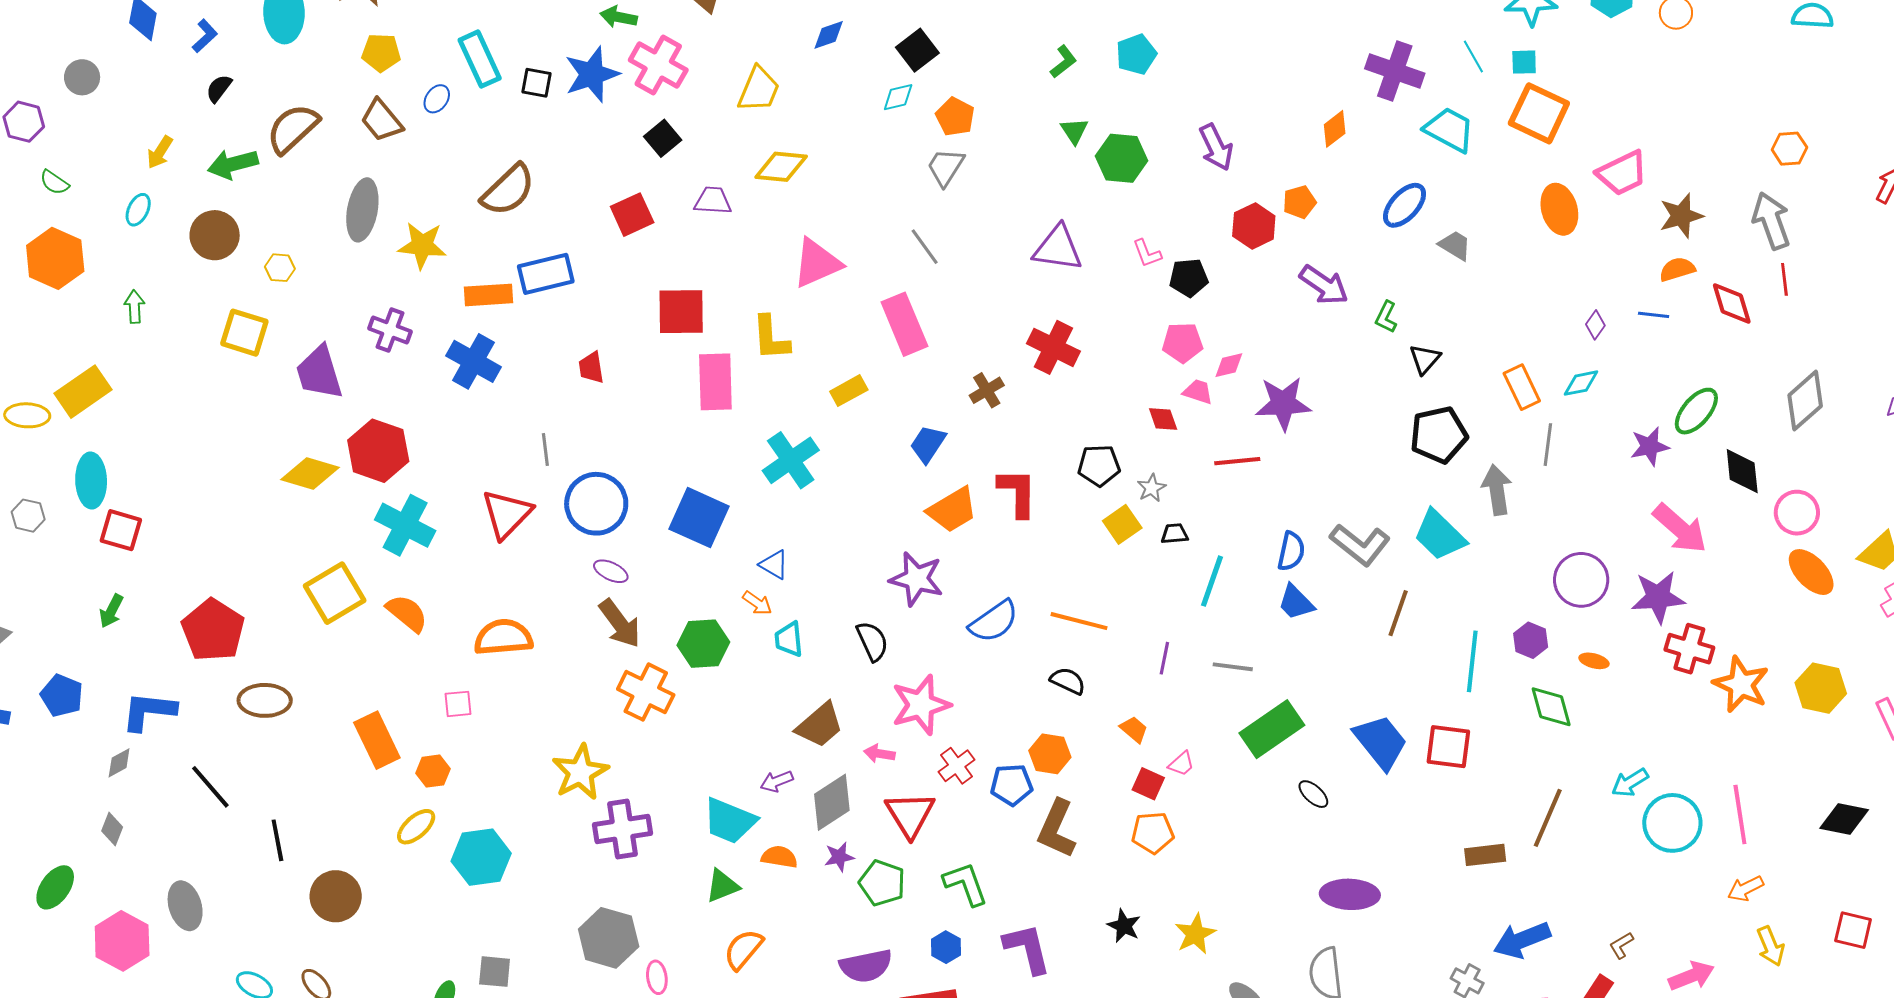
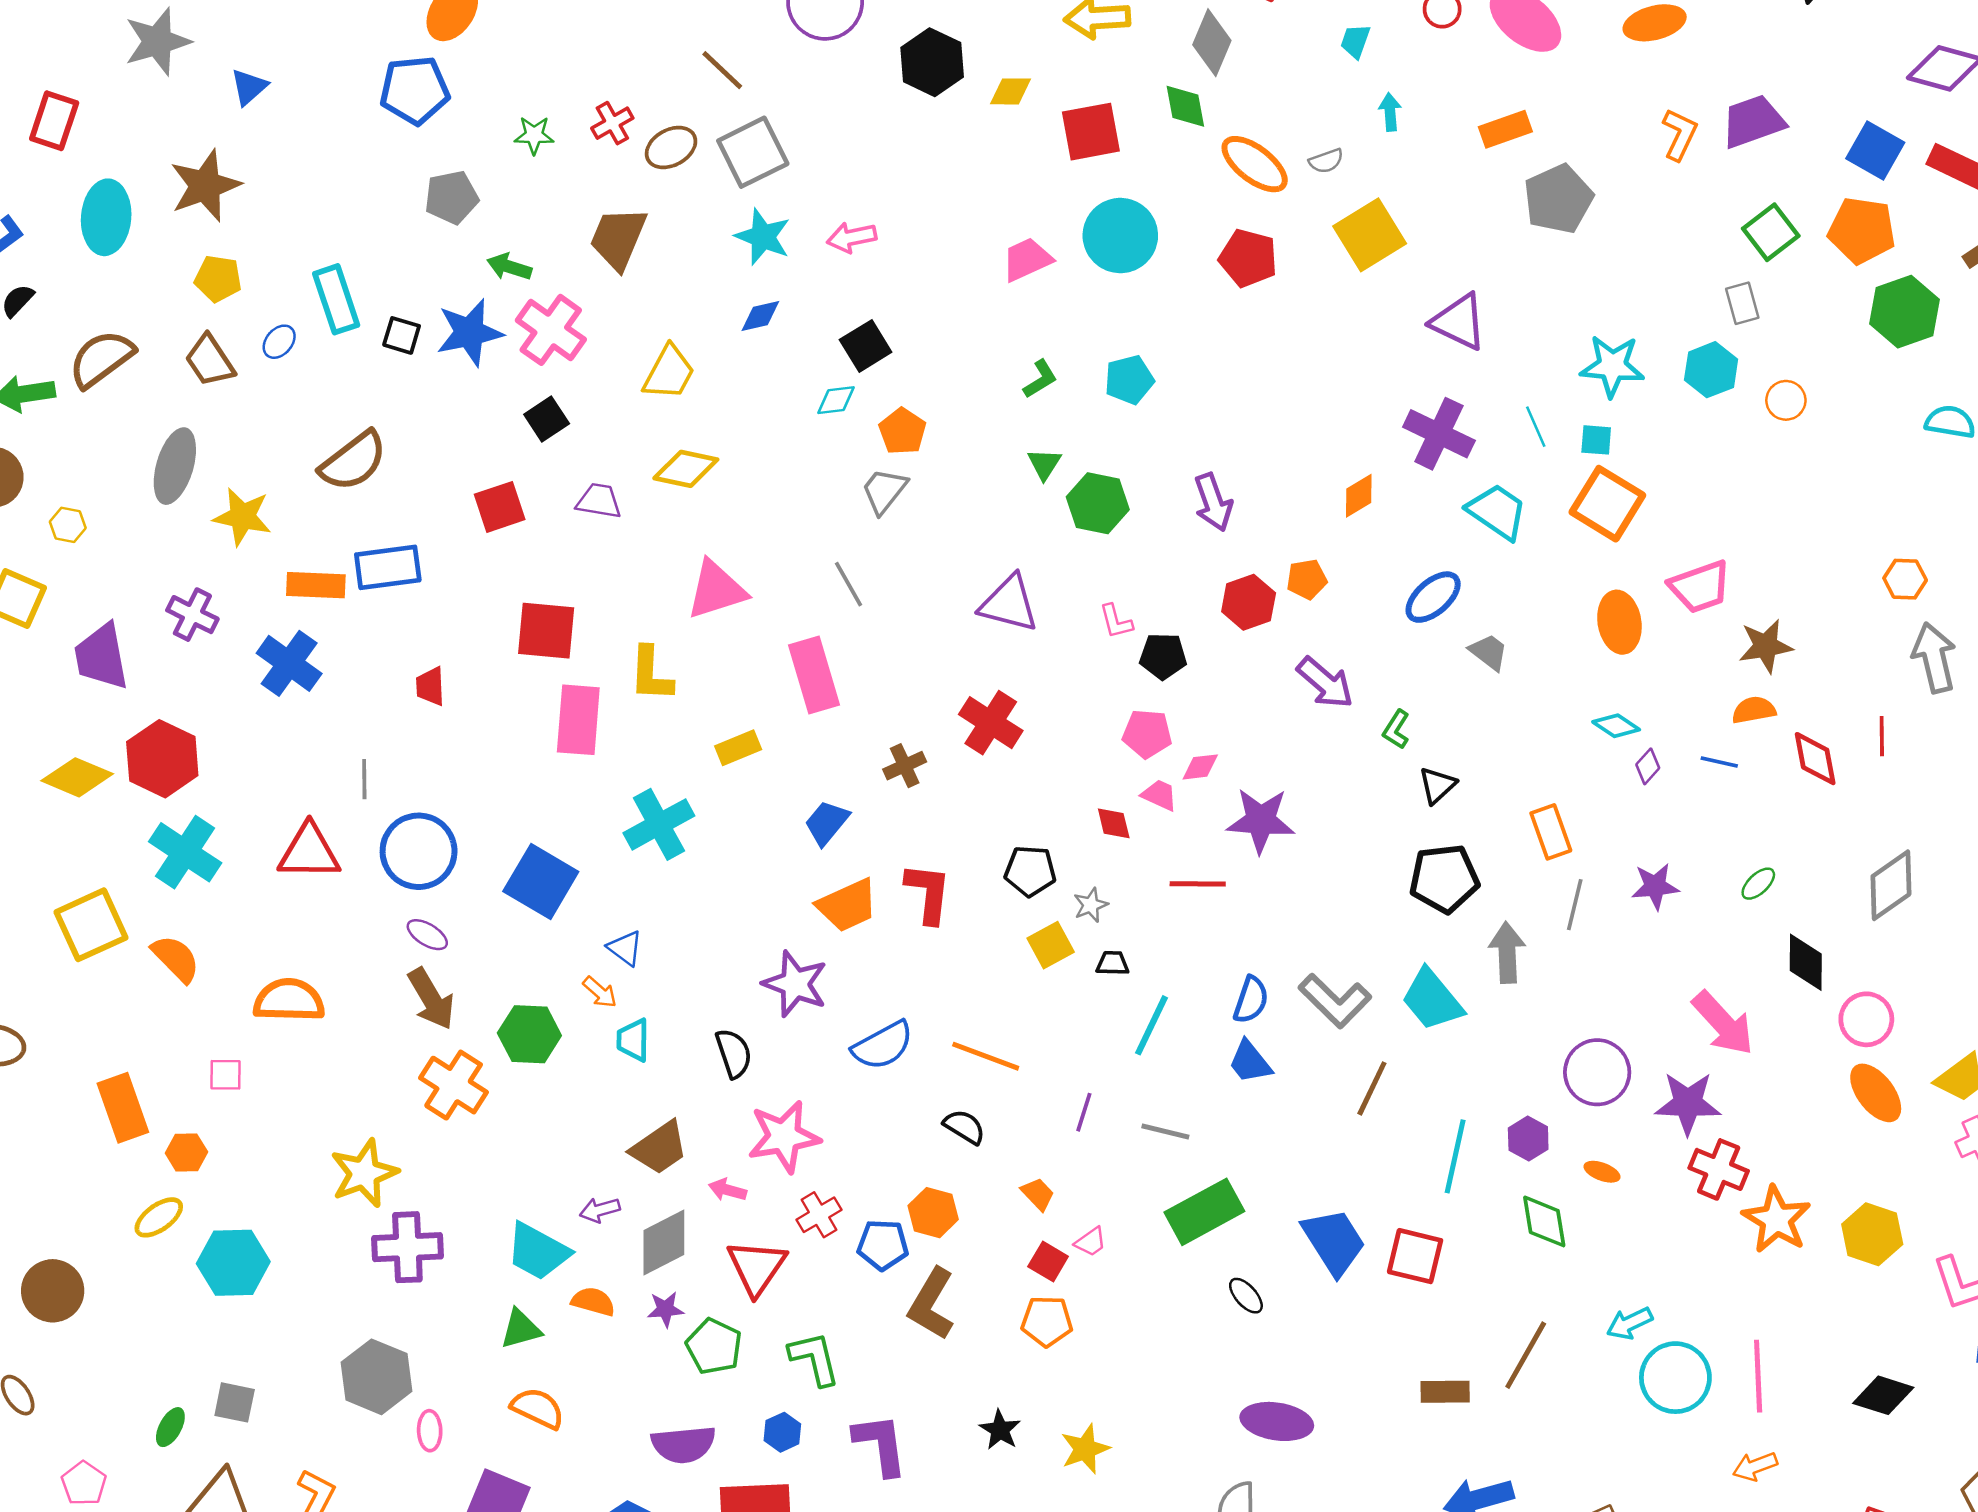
gray arrow: (1771, 221) -> (1934, 658), moved
cyan diamond: (1581, 383) -> (1616, 726), moved, turned 39
green ellipse: (1696, 411) -> (1758, 884), size x0.6
purple star: (1650, 446) -> (1655, 886), moved
red triangle: (507, 514) -> (309, 852), turned 40
orange semicircle: (743, 949) -> (538, 1408), turned 69

